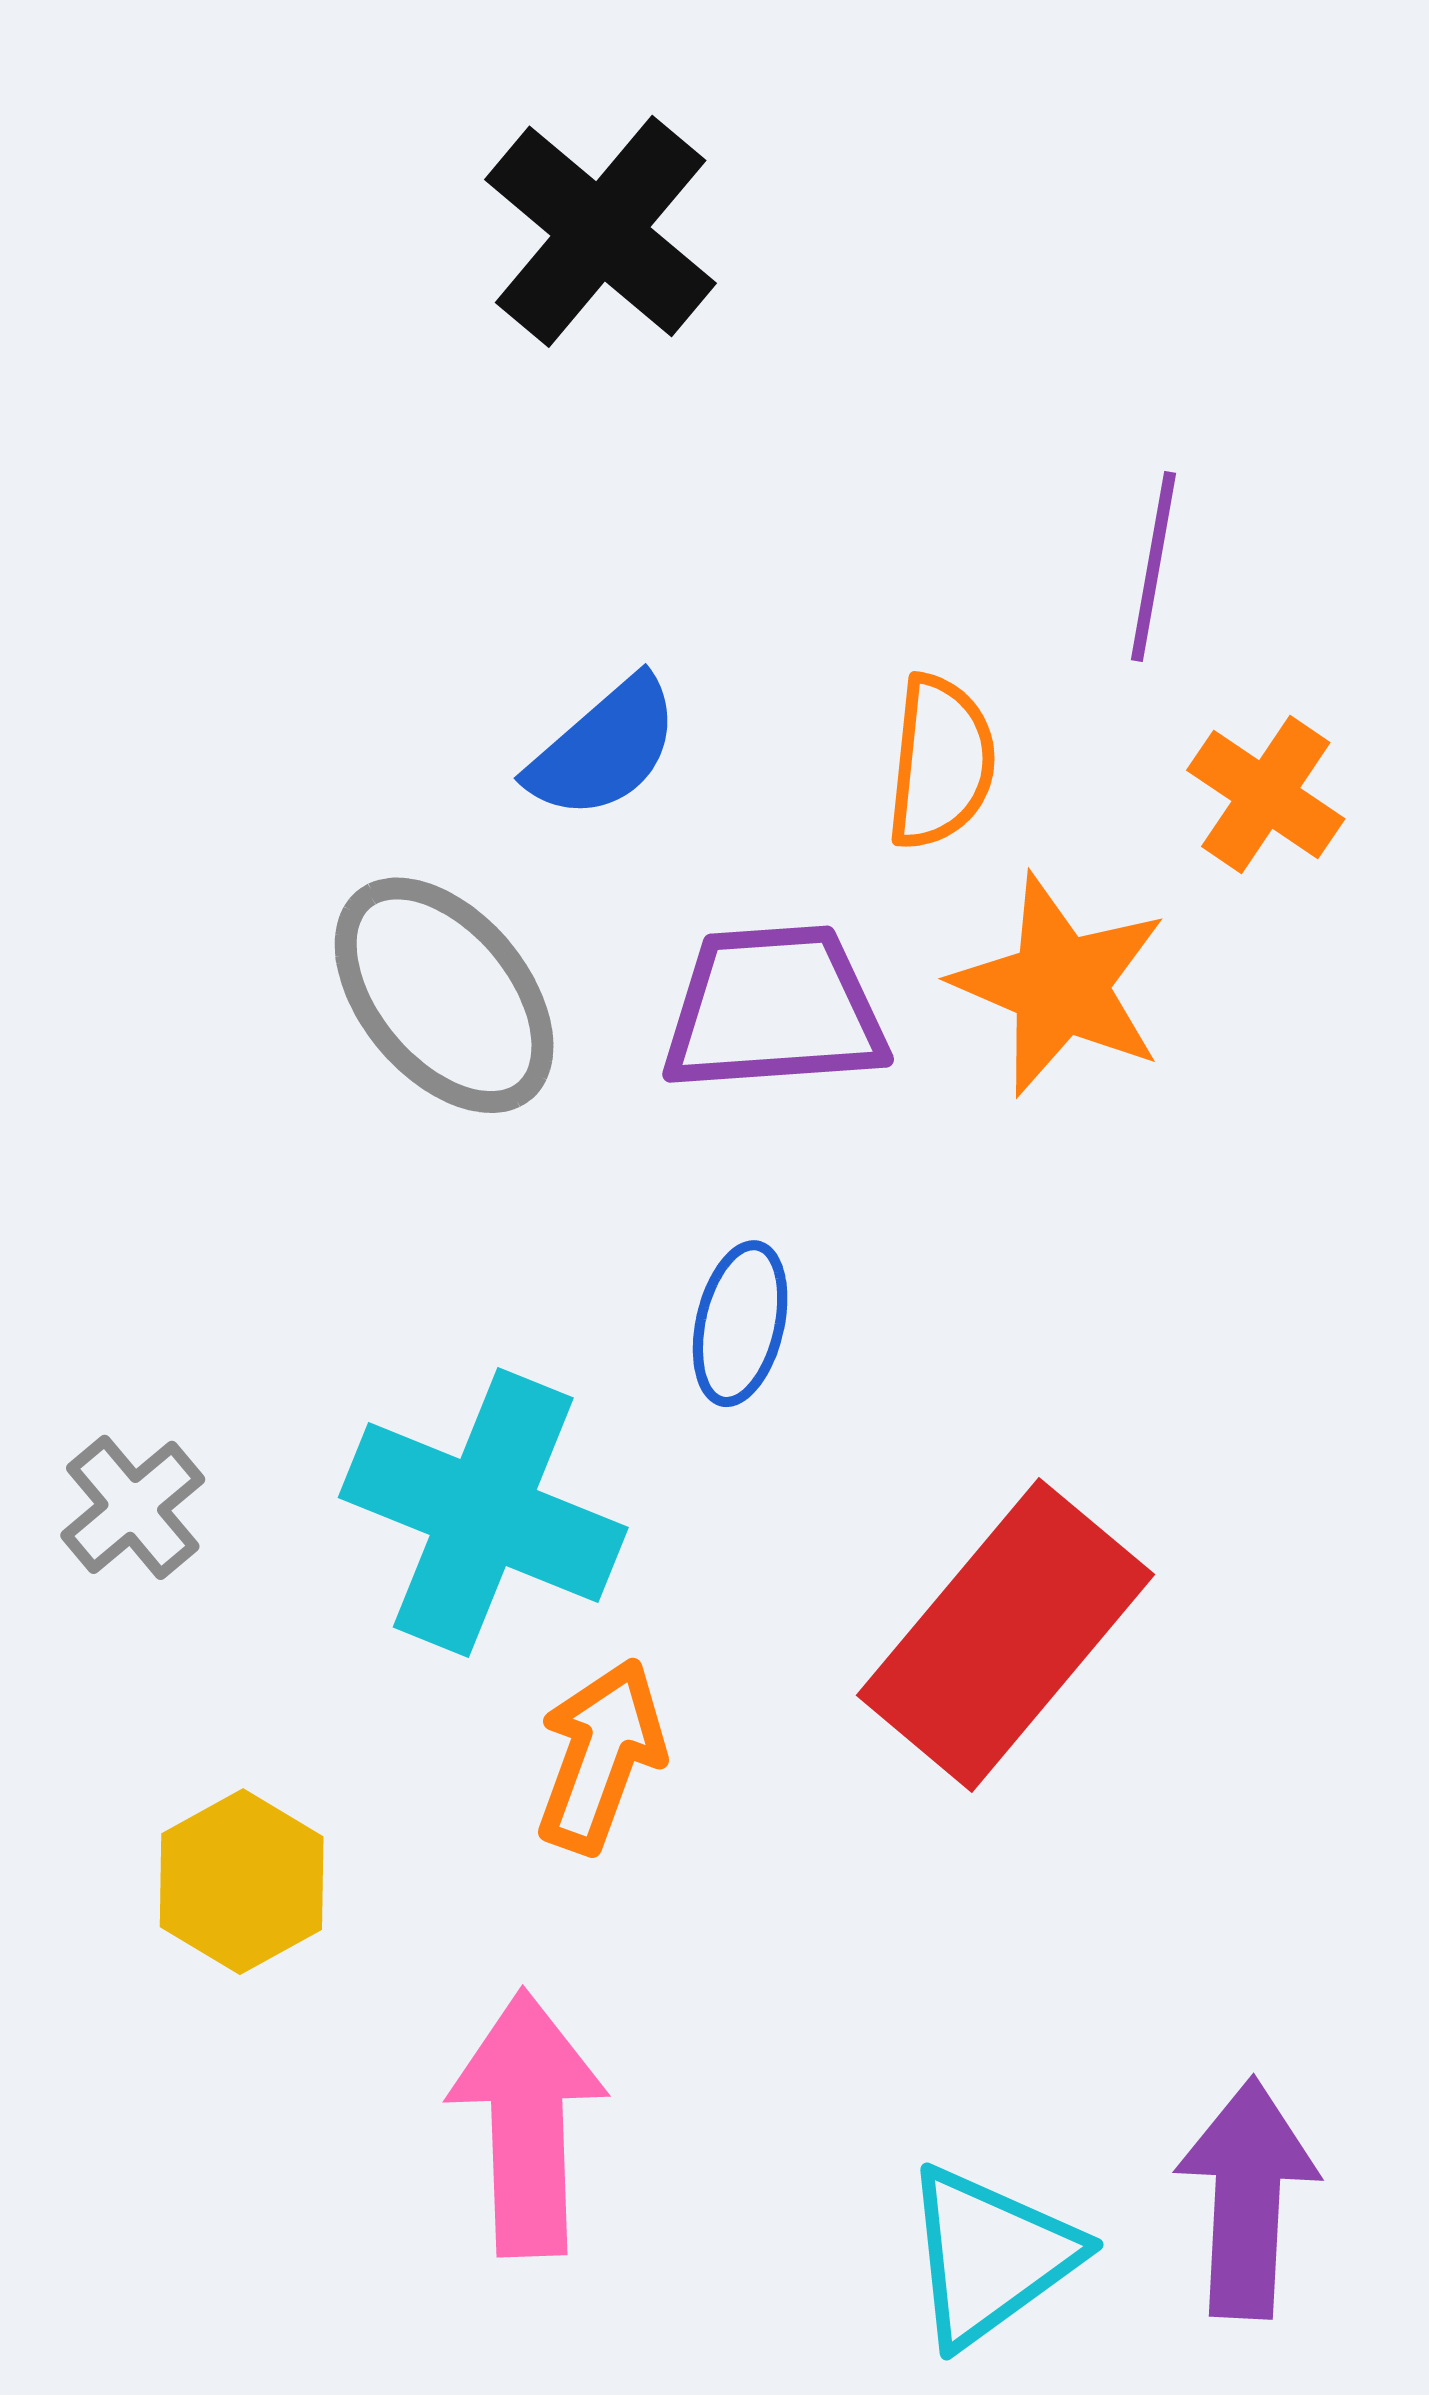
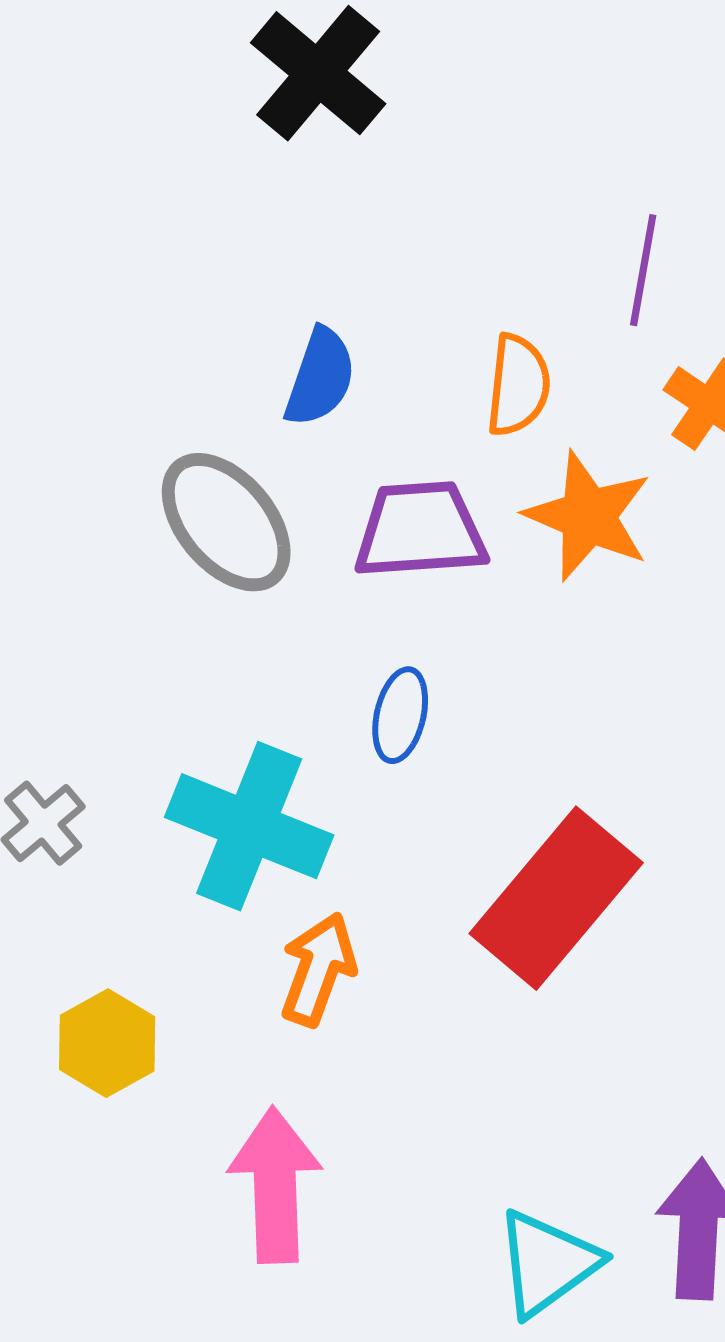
blue semicircle: (604, 749) -> (320, 377), turned -30

